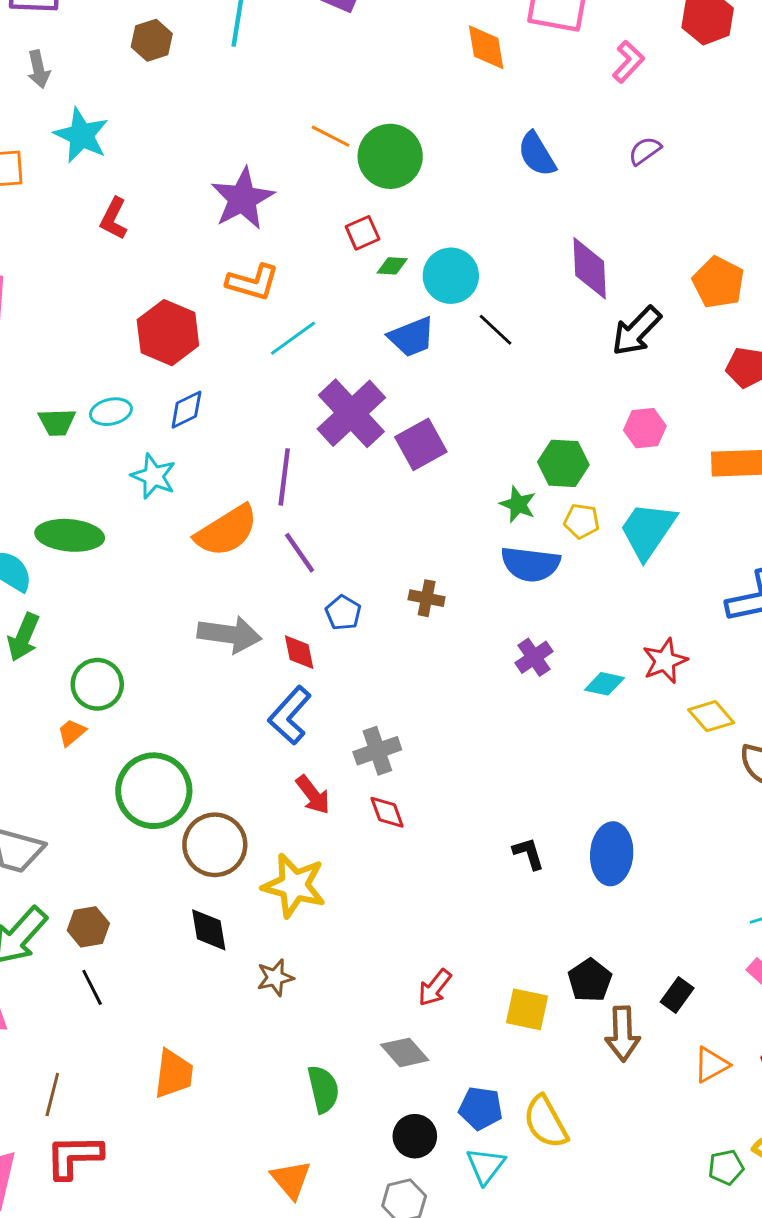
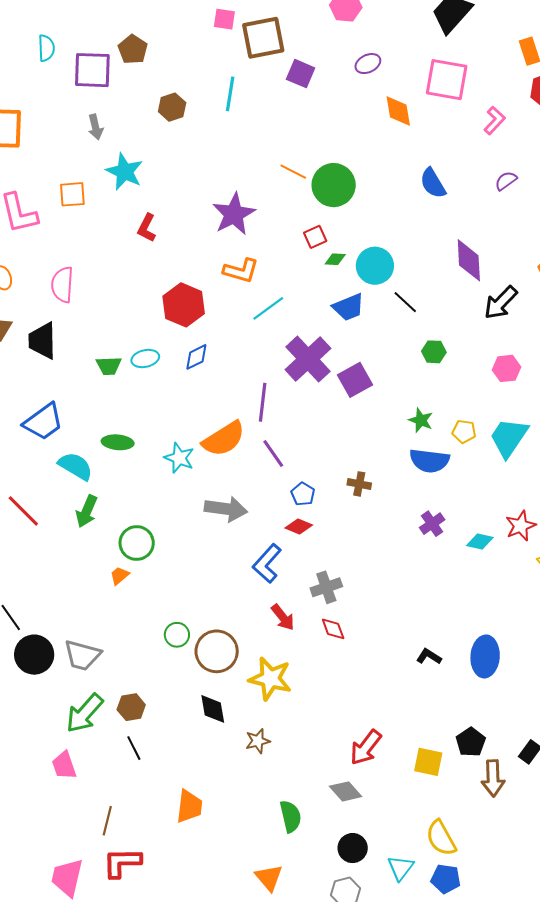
green hexagon: (563, 463) -> (434, 352), moved, size x0.7
cyan star: (154, 476) -> (179, 458), moved
green ellipse: (70, 535) -> (118, 442), size x0.7
red diamond: (299, 652) -> (299, 527), moved, turned -56
green circle: (154, 791) -> (177, 635), moved, size x0.5
black L-shape: (529, 853) -> (429, 656), turned -40
red arrow: (435, 988) -> (366, 747), size x1.4
blue pentagon: (481, 1108) -> (446, 879), moved

